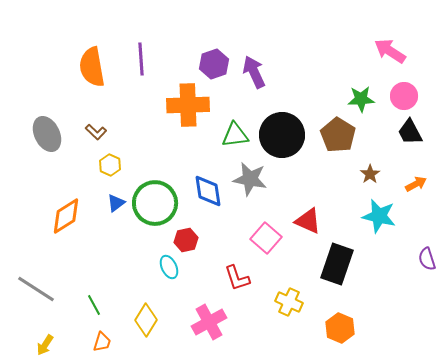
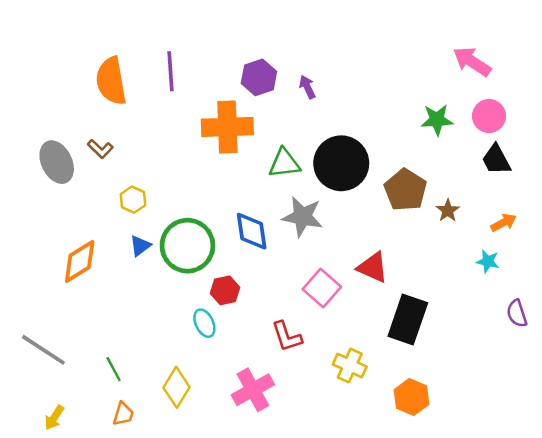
purple arrow: (254, 72) -> (307, 87), size x0.6
brown L-shape: (96, 132) -> (100, 149), moved
brown pentagon: (338, 135) -> (405, 190), moved
cyan star: (379, 216) -> (488, 261), moved, size x0.6

